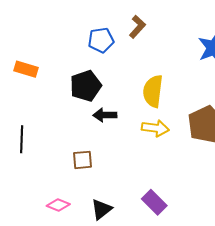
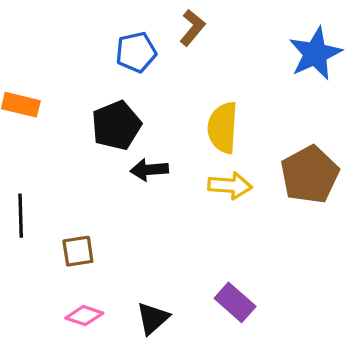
brown square: (83, 160) -> (78, 251), moved

